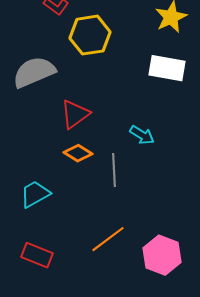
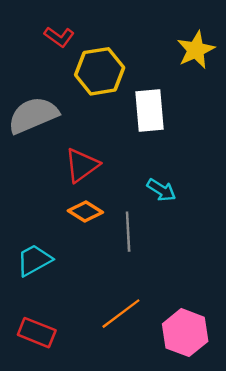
white rectangle: (167, 68) -> (149, 110), moved, turned 75

